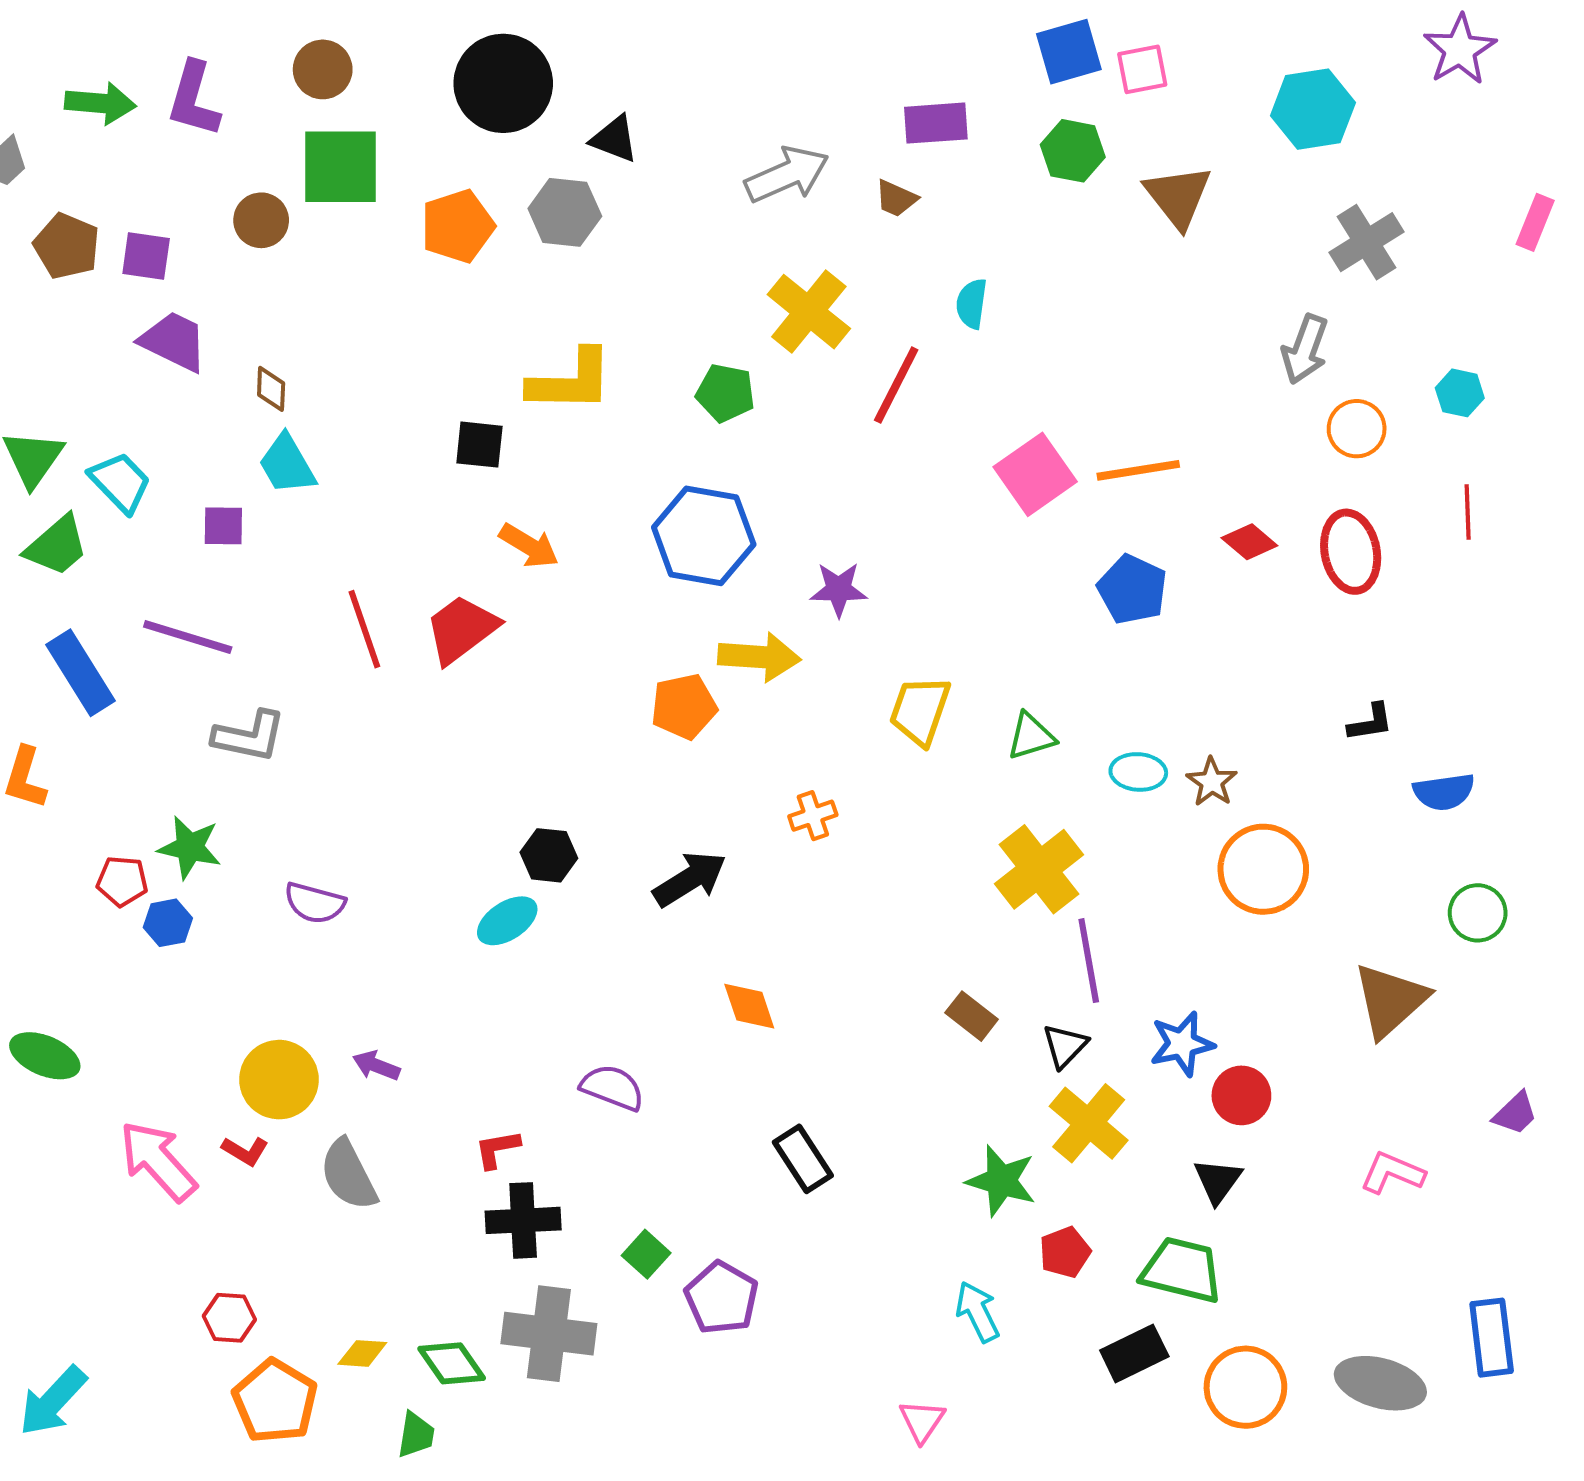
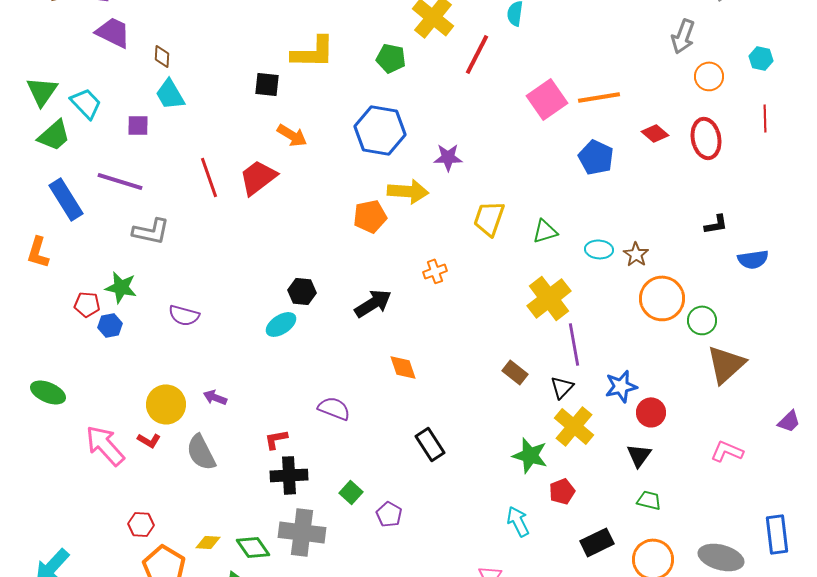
green circle: (1478, 913) -> (702, 320), moved
green trapezoid: (1182, 1270) -> (649, 500), moved, size x0.6
purple pentagon: (722, 1298) -> (389, 514), size x0.7

